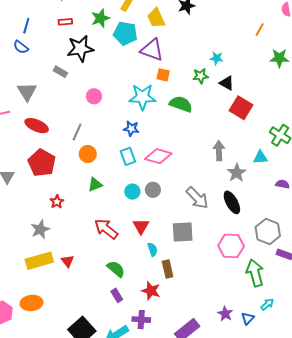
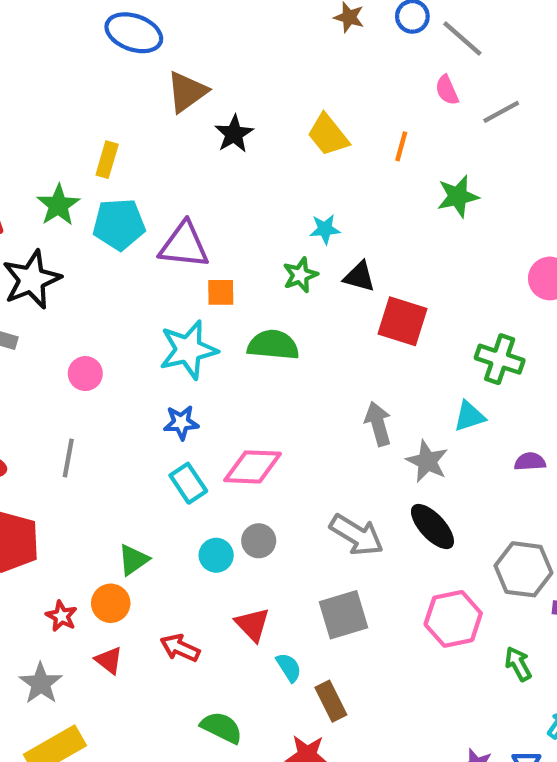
yellow trapezoid: (156, 18) -> (328, 135), moved
orange circle: (88, 154) -> (111, 603), moved
red arrow: (106, 229) -> (180, 648), size x0.7
red triangle: (68, 261) -> (109, 660), moved
green arrow: (255, 273) -> (518, 664), size x0.6

